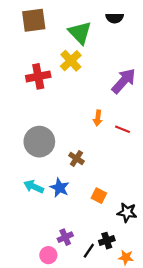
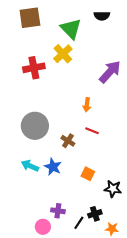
red line: (123, 129) -> (92, 131), moved
purple cross: (65, 237) -> (58, 211), turned 32

